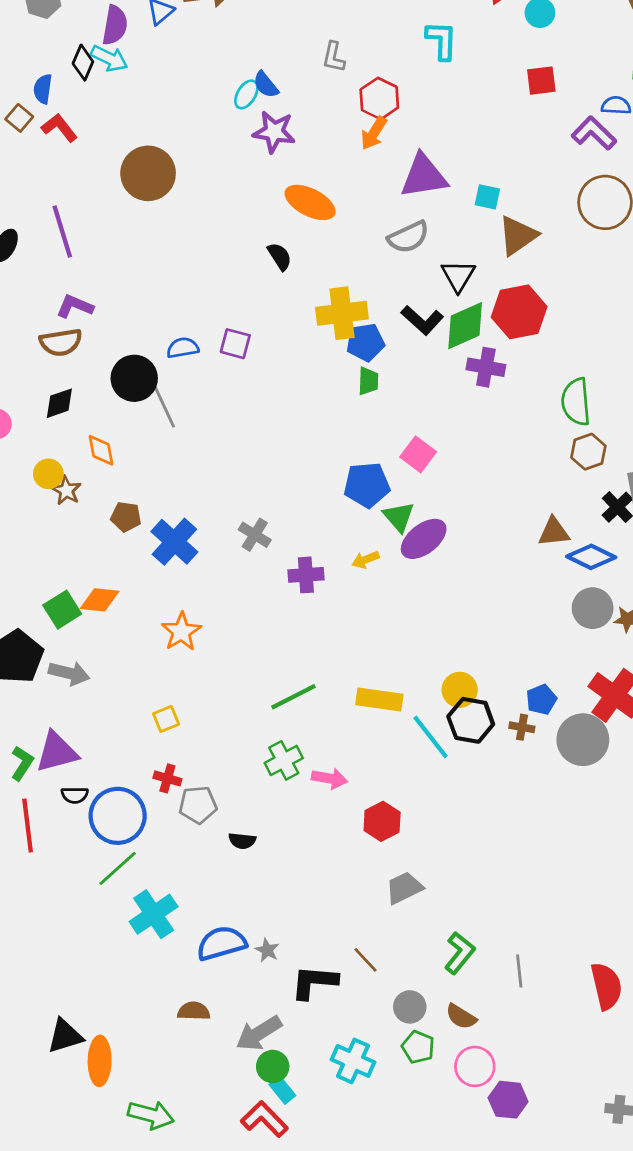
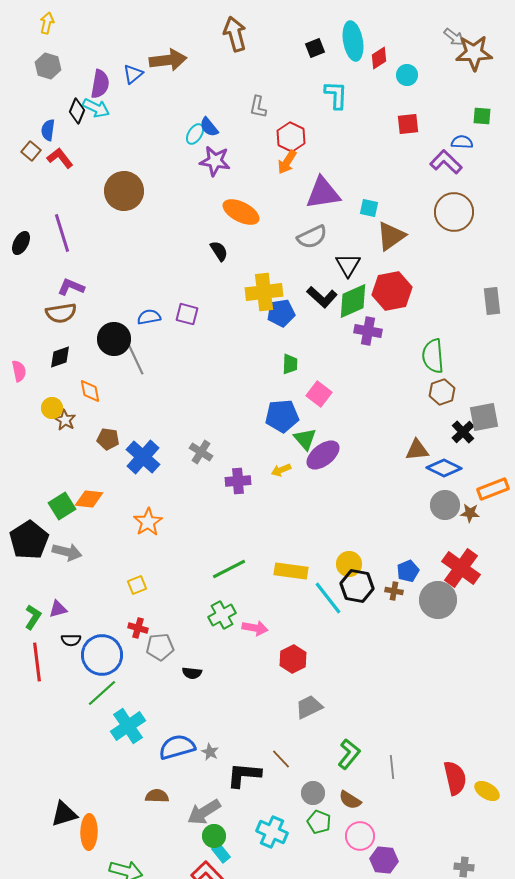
green trapezoid: (368, 381) -> (290, 364), moved
purple triangle: (57, 752) -> (58, 609), size x0.6

